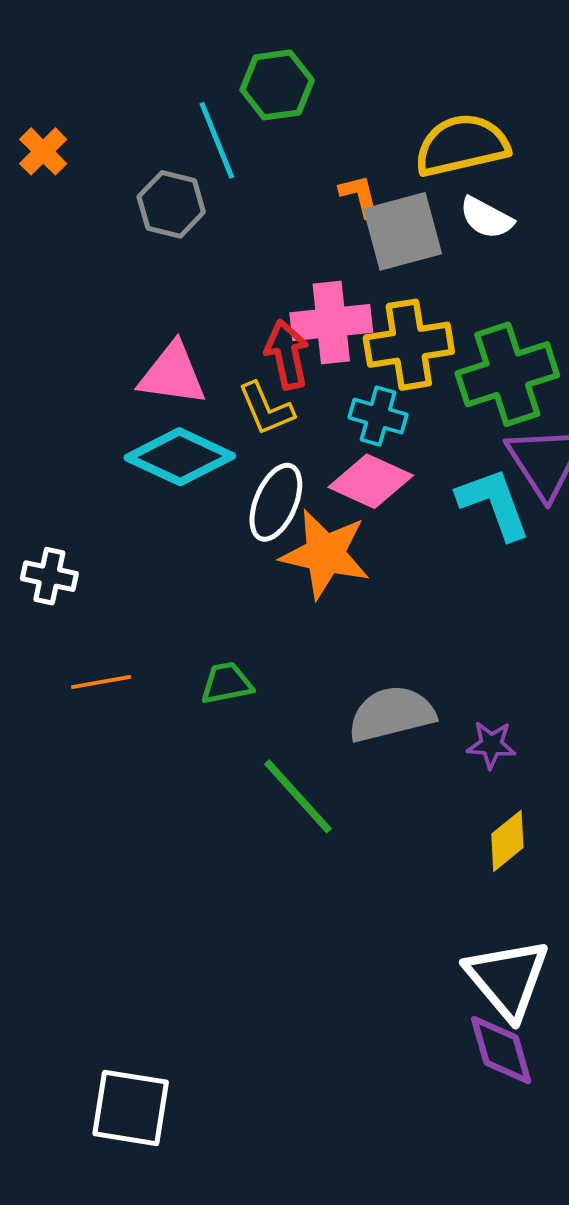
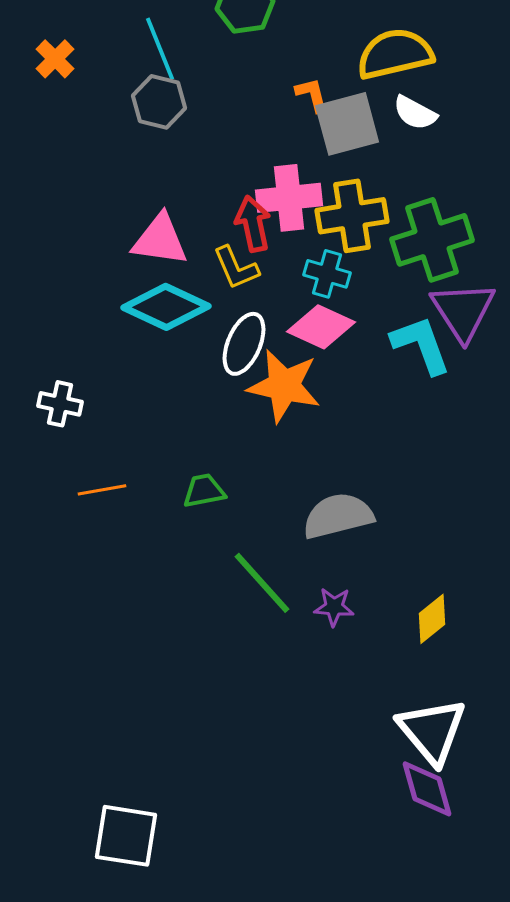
cyan line: (217, 140) -> (160, 49), moved
purple star: (491, 745) -> (334, 607), moved

